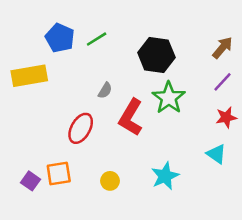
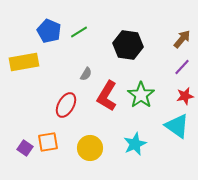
green star: (169, 98) -> (141, 95), moved
cyan triangle: (216, 154) -> (177, 126), size x1.5
yellow circle: (110, 181) -> (90, 148), size x1.6

